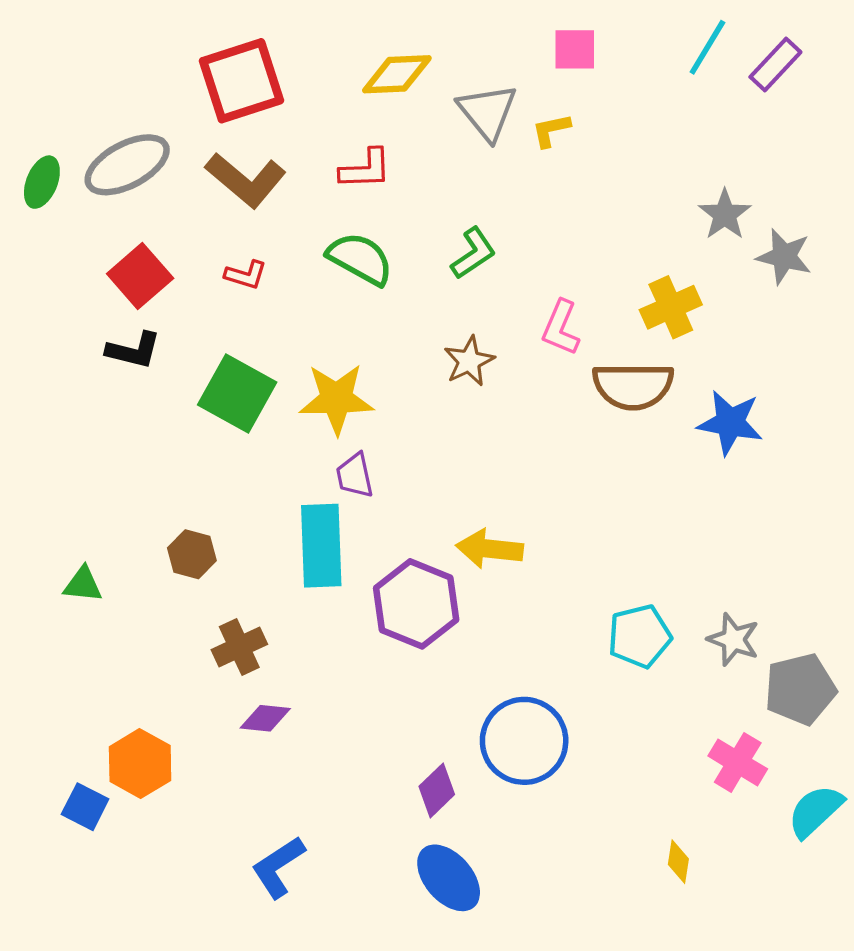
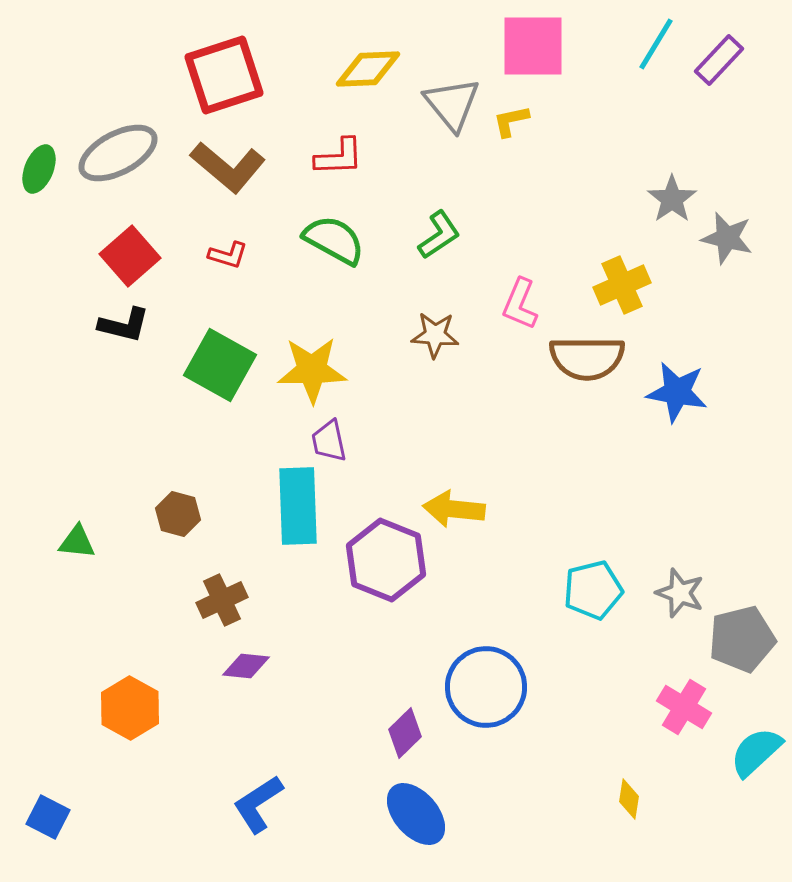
pink square: (575, 49) -> (533, 46), size x1.6
brown star: (469, 361) -> (435, 335), turned 30
blue square: (85, 807) -> (48, 817), moved

